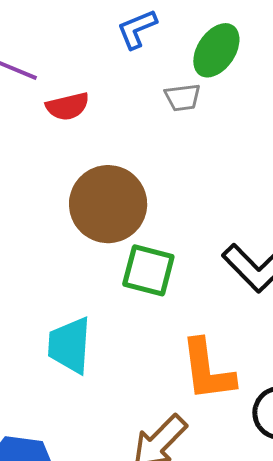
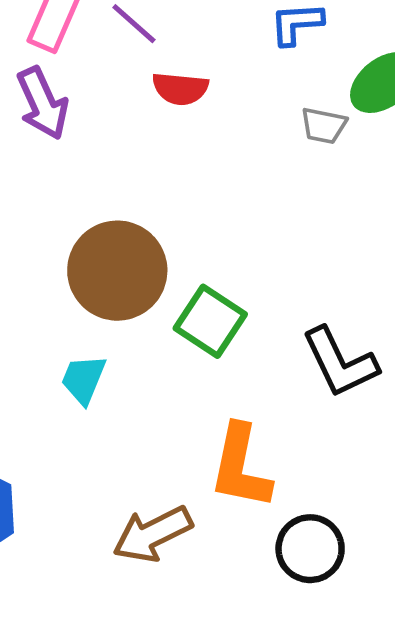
brown circle: (108, 204) -> (117, 271), moved
cyan trapezoid: (70, 345) -> (83, 379), size x0.7

